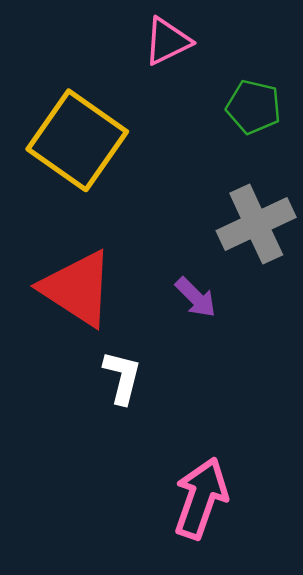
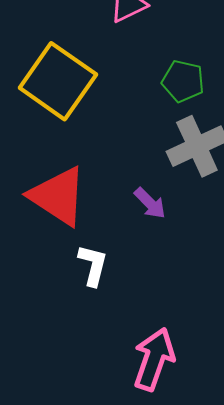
green pentagon: (254, 107) -> (183, 81), moved

